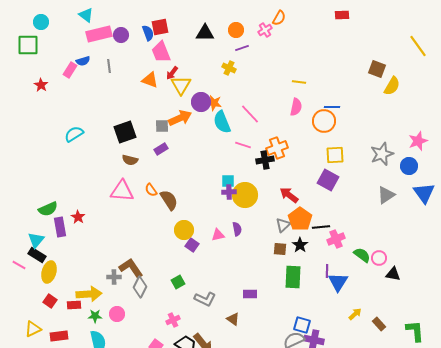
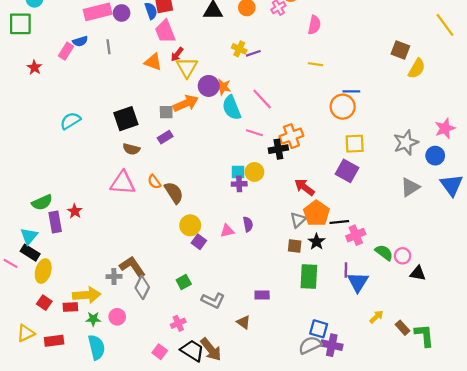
purple line: (242, 48) -> (253, 53), moved
pink semicircle: (296, 107) -> (314, 25), moved
yellow circle: (245, 195) -> (254, 172), moved, size x0.7
green L-shape: (415, 331) -> (424, 335), moved

